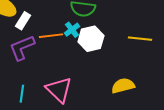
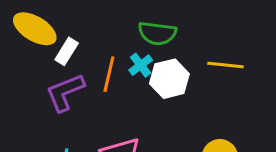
orange line: (51, 36) -> (109, 74), turned -70
yellow line: (140, 39) -> (225, 65), moved

